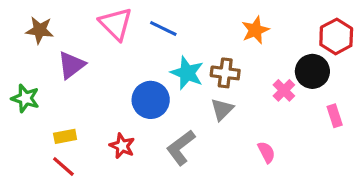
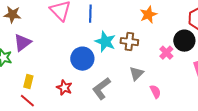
blue line: (163, 29) -> (90, 14), turned 66
purple triangle: (71, 65) -> (22, 43), moved
gray triangle: (222, 109) -> (136, 74), moved
yellow rectangle: (65, 136) -> (28, 82), turned -64

